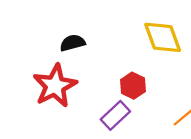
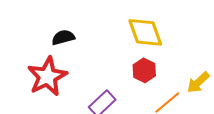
red hexagon: (133, 86) -> (144, 70), moved

